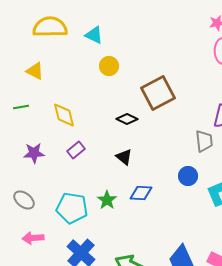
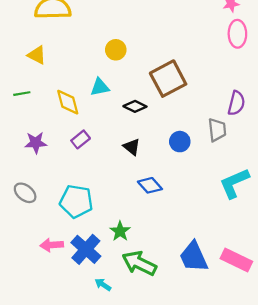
cyan triangle: (94, 35) -> (100, 87), moved, turned -36
blue circle: (188, 176) -> (180, 142), moved
blue diamond: (141, 193) -> (150, 185), turned 45
green star: (107, 200) -> (120, 231), moved
pink arrow: (33, 238) -> (52, 245), moved

